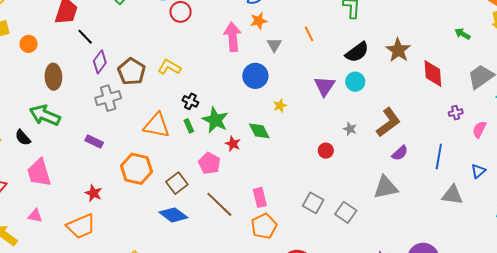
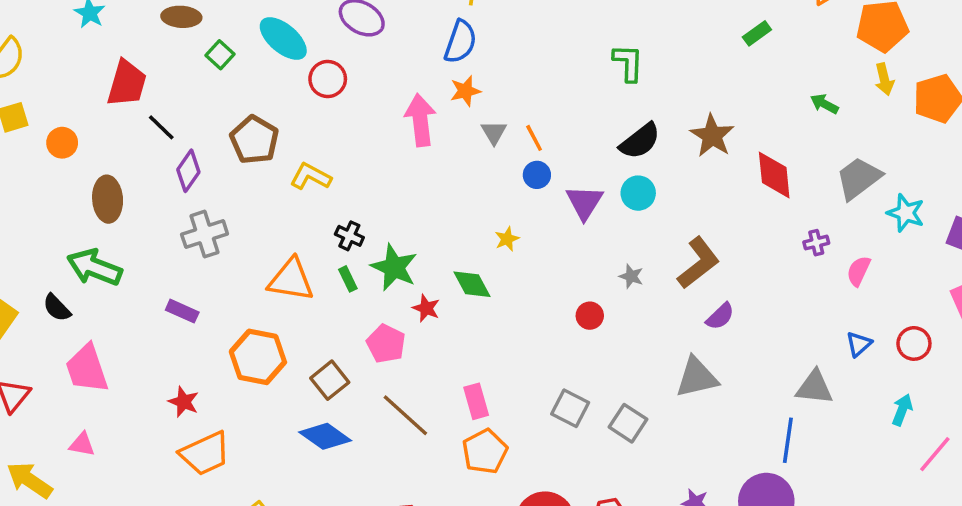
orange line: (309, 34) -> (534, 138), moved
brown pentagon: (132, 71) -> (254, 140), moved
blue circle: (255, 76) -> (537, 175), moved, size x0.6
blue line: (439, 157) -> (788, 440), moved
orange trapezoid: (81, 226) -> (205, 453), moved

